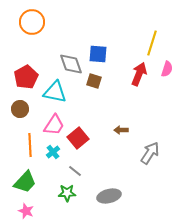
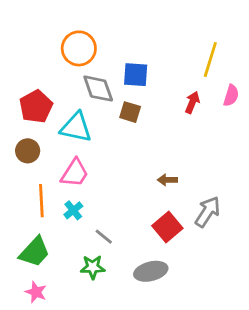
orange circle: (32, 22) -> (79, 48), moved
red arrow: (139, 74) -> (192, 102), size x0.7
red square: (78, 138) -> (167, 227), moved

